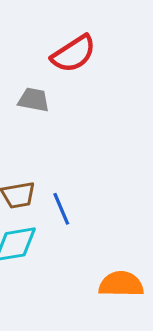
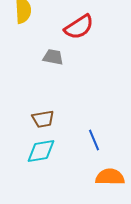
blue line: (61, 209) -> (94, 140), moved

